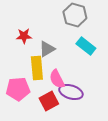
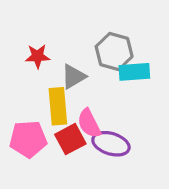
gray hexagon: (75, 15) -> (114, 52), moved
cyan rectangle: (86, 46) -> (134, 72), turned -42
red square: (49, 101) -> (70, 139), moved

